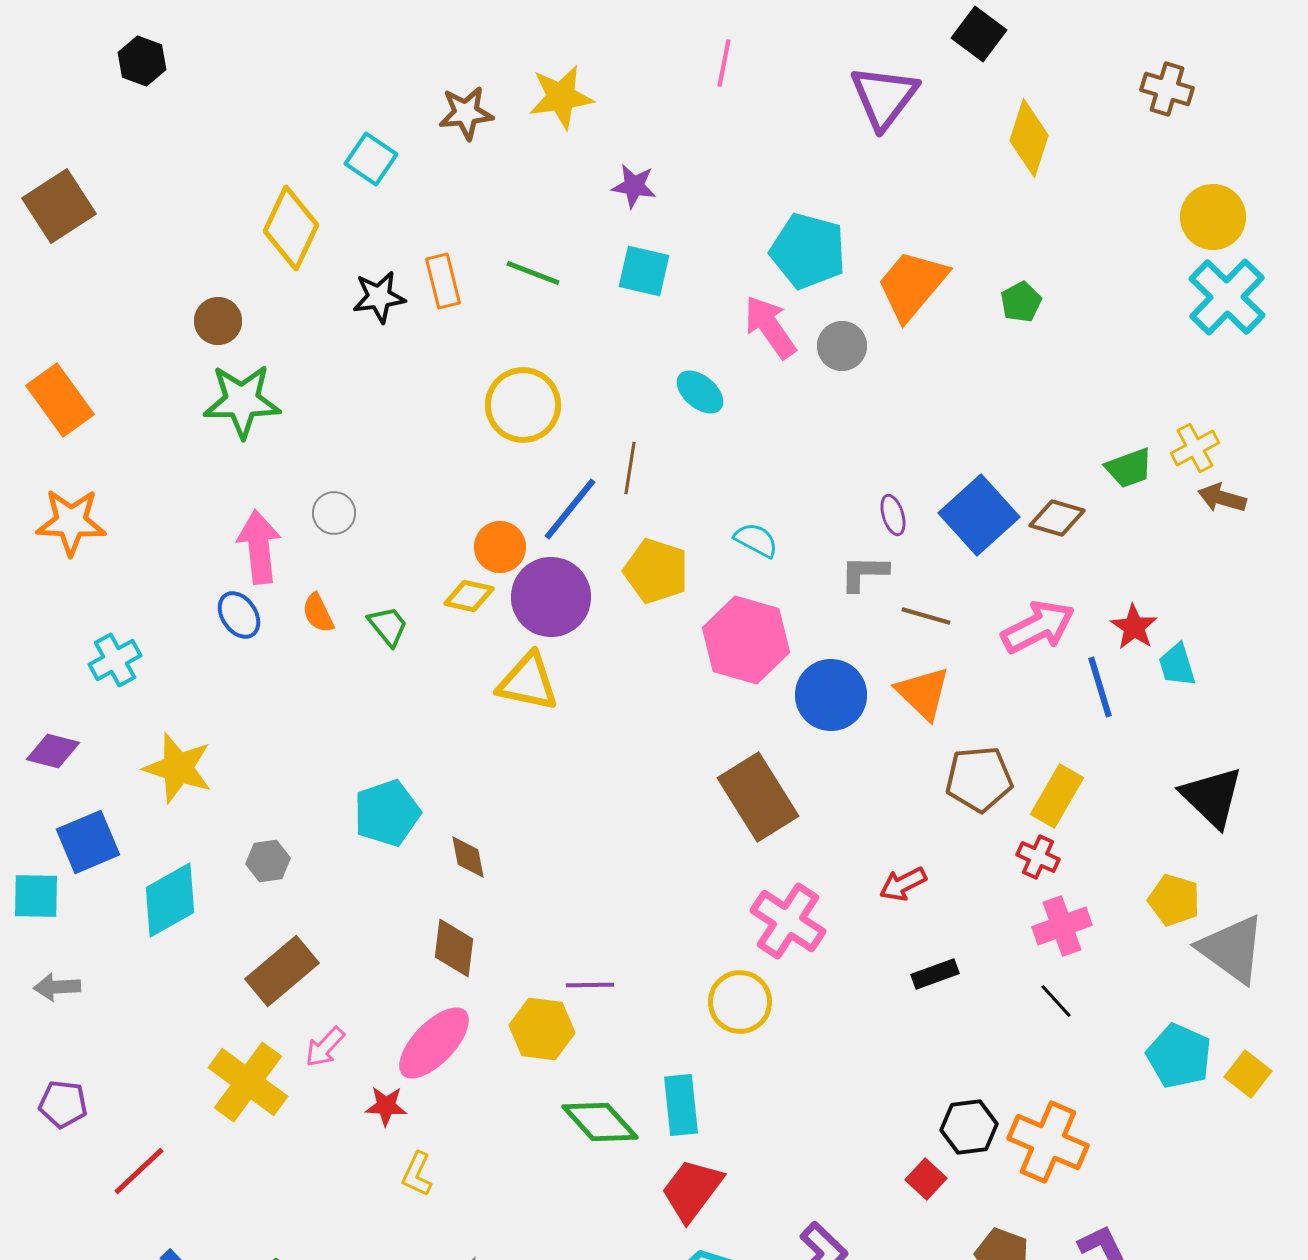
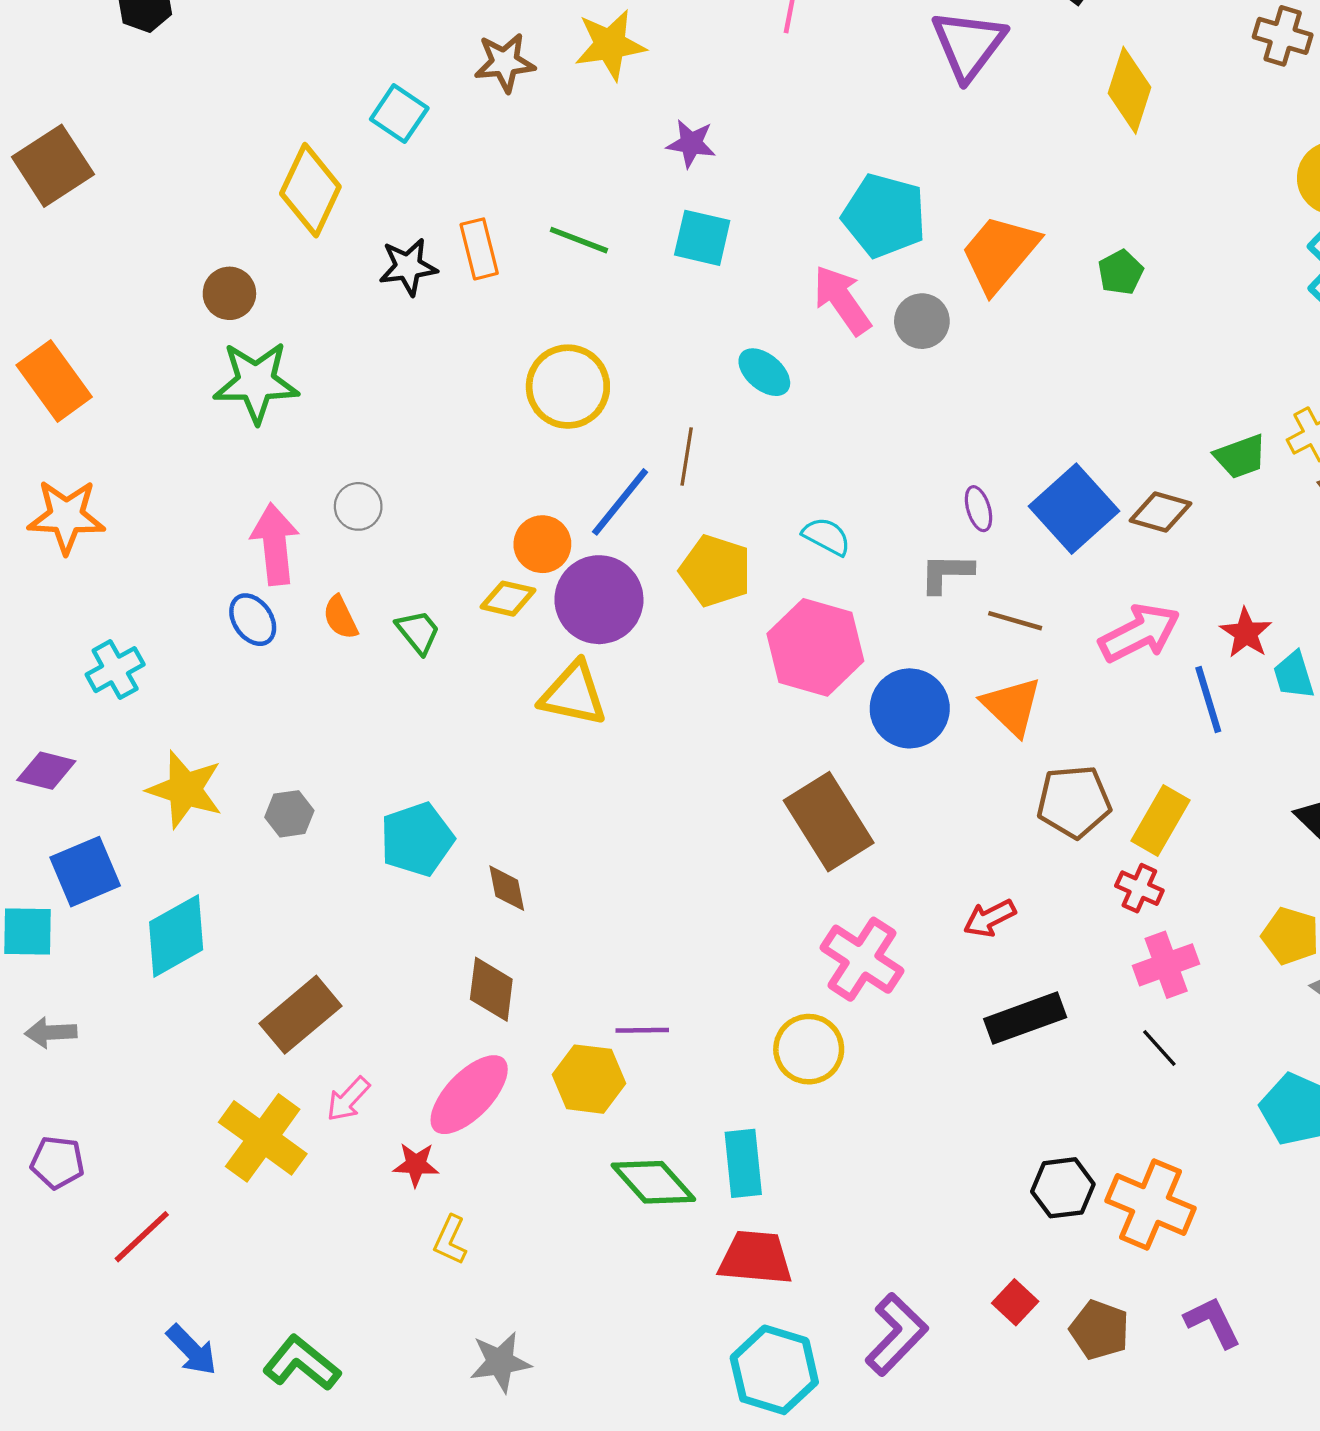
gray hexagon: (268, 861) -> (289, 814), moved
black rectangle: (935, 974) -> (1025, 1018), size x1.5
red square: (926, 1179) -> (1015, 1302), moved
red trapezoid: (692, 1190) -> (755, 1258), turned 58

